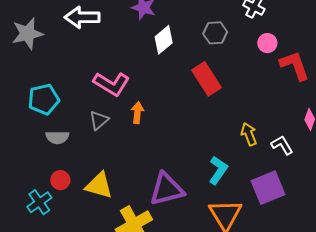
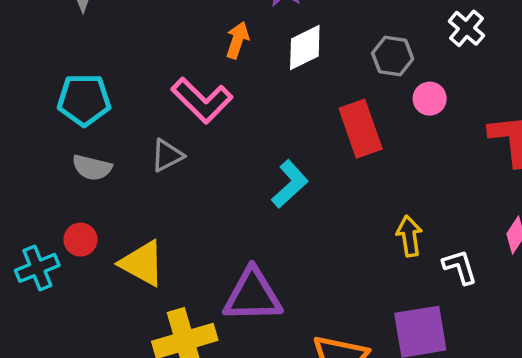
pink circle: (267, 43) -> (430, 99), moved
orange arrow: (137, 113) -> (237, 40), moved
cyan L-shape: (218, 170) -> (290, 184), moved

